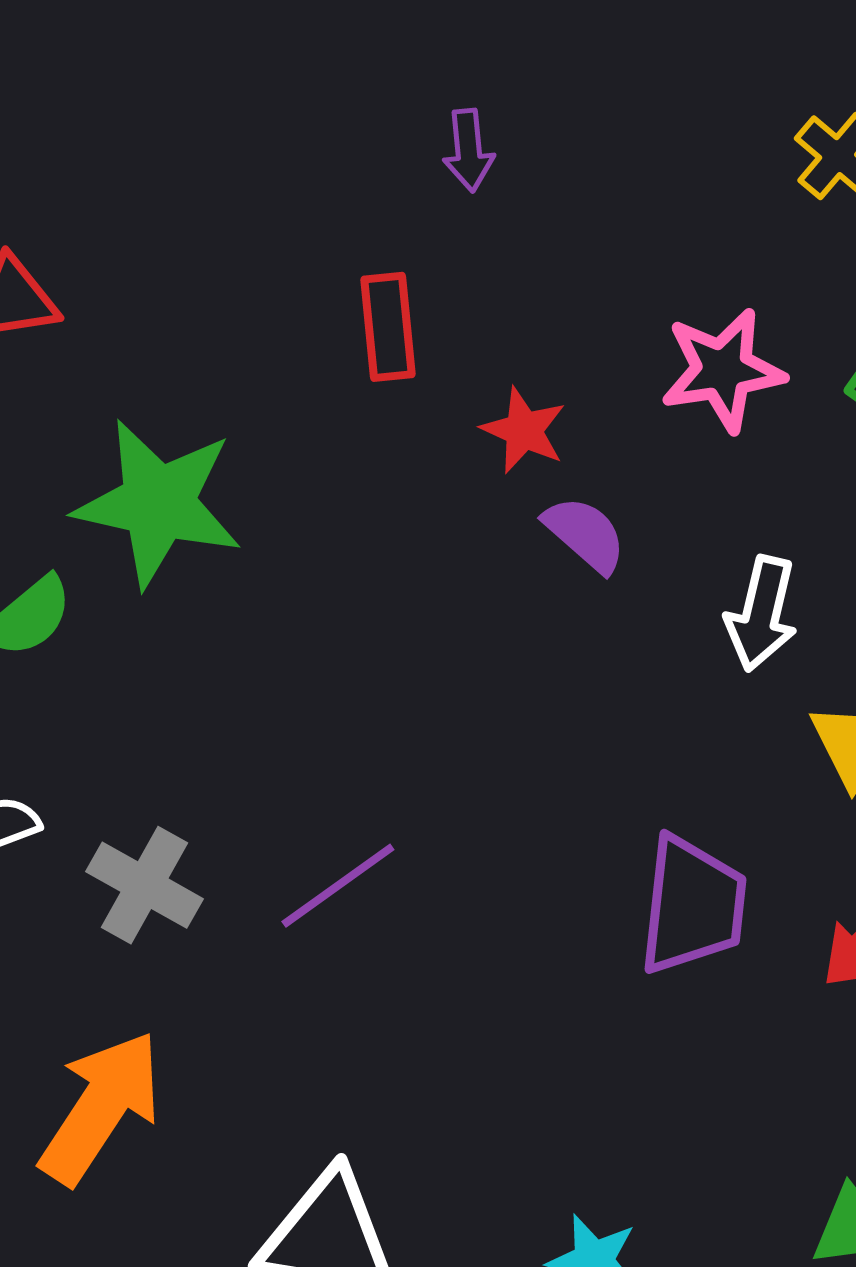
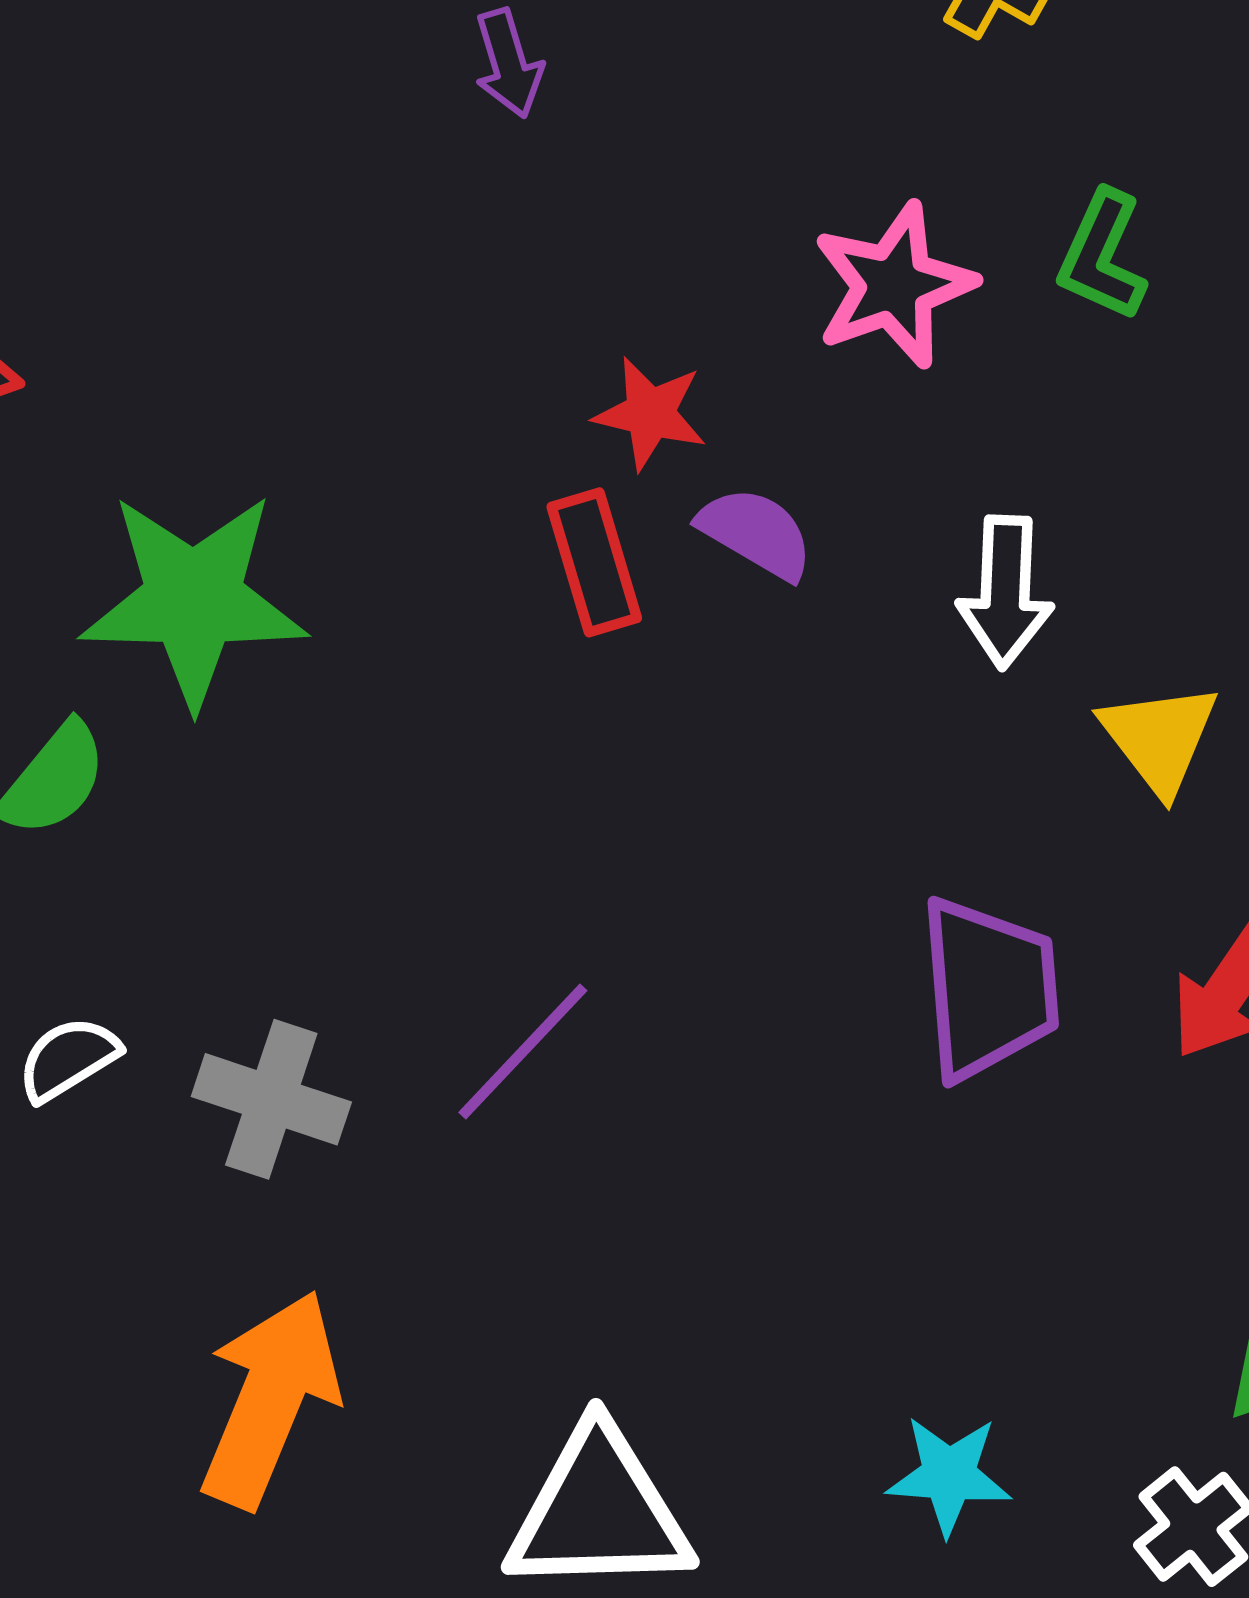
red rectangle: (388, 327) -> (594, 562), moved

